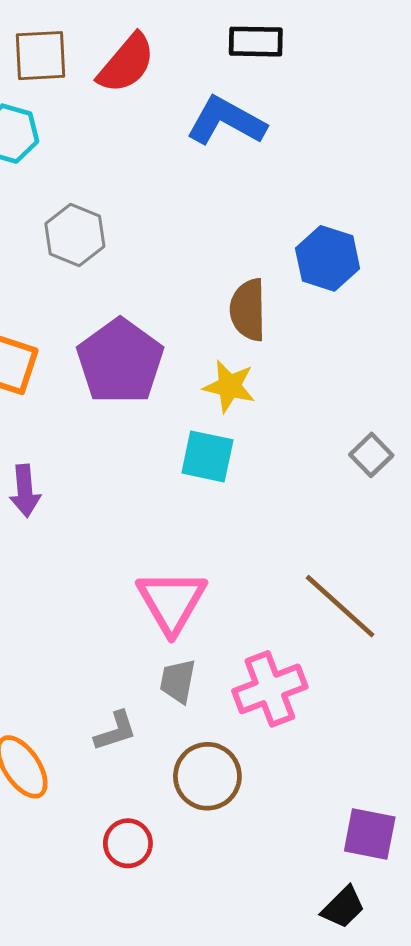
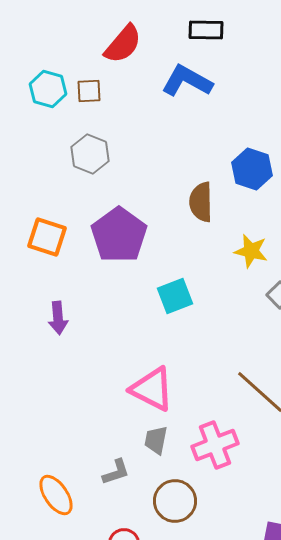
brown square: (41, 56) -> (89, 91), moved, size x0.7
yellow star: (229, 386) -> (251, 251), moved
cyan square: (207, 456) -> (175, 296), turned -33
pink triangle: (172, 602) -> (152, 389), turned -33

